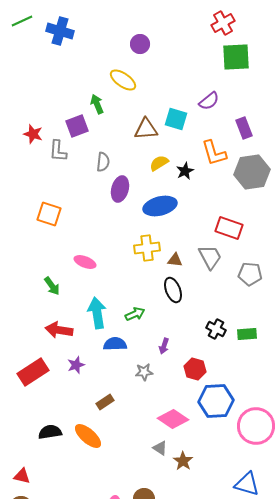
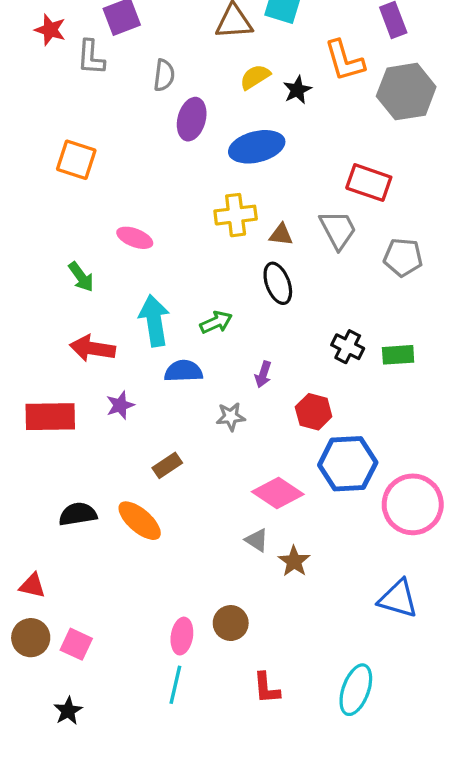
red rectangle: (33, 372) -> (50, 417), turned 32

